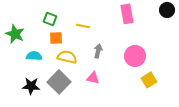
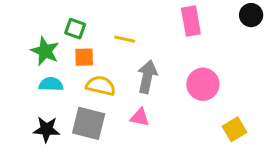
green star: (15, 34) -> (45, 51), moved
gray arrow: (98, 51) -> (147, 77), size x1.5
yellow square: (149, 80) -> (235, 129), moved
gray square: (59, 82) -> (89, 123), turned -30

